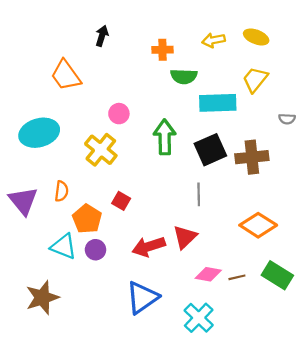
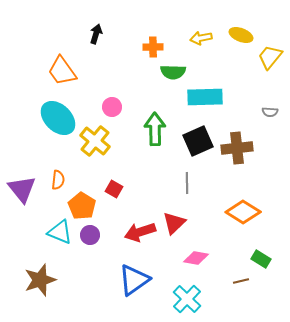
yellow trapezoid: (255, 80) -> (270, 57), moved
cyan ellipse: (39, 133) -> (58, 118), moved, turned 60
green rectangle: (277, 275) -> (261, 259), size x0.7
brown line: (237, 277) -> (241, 281), moved

